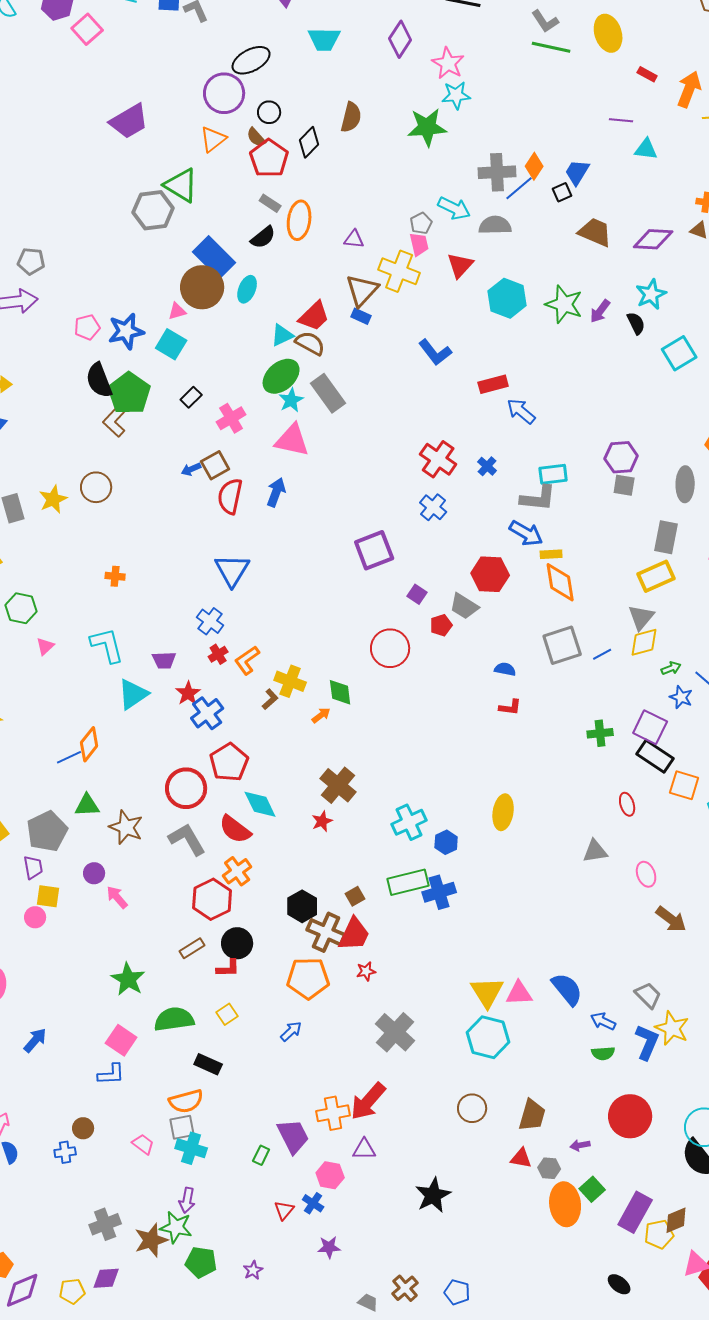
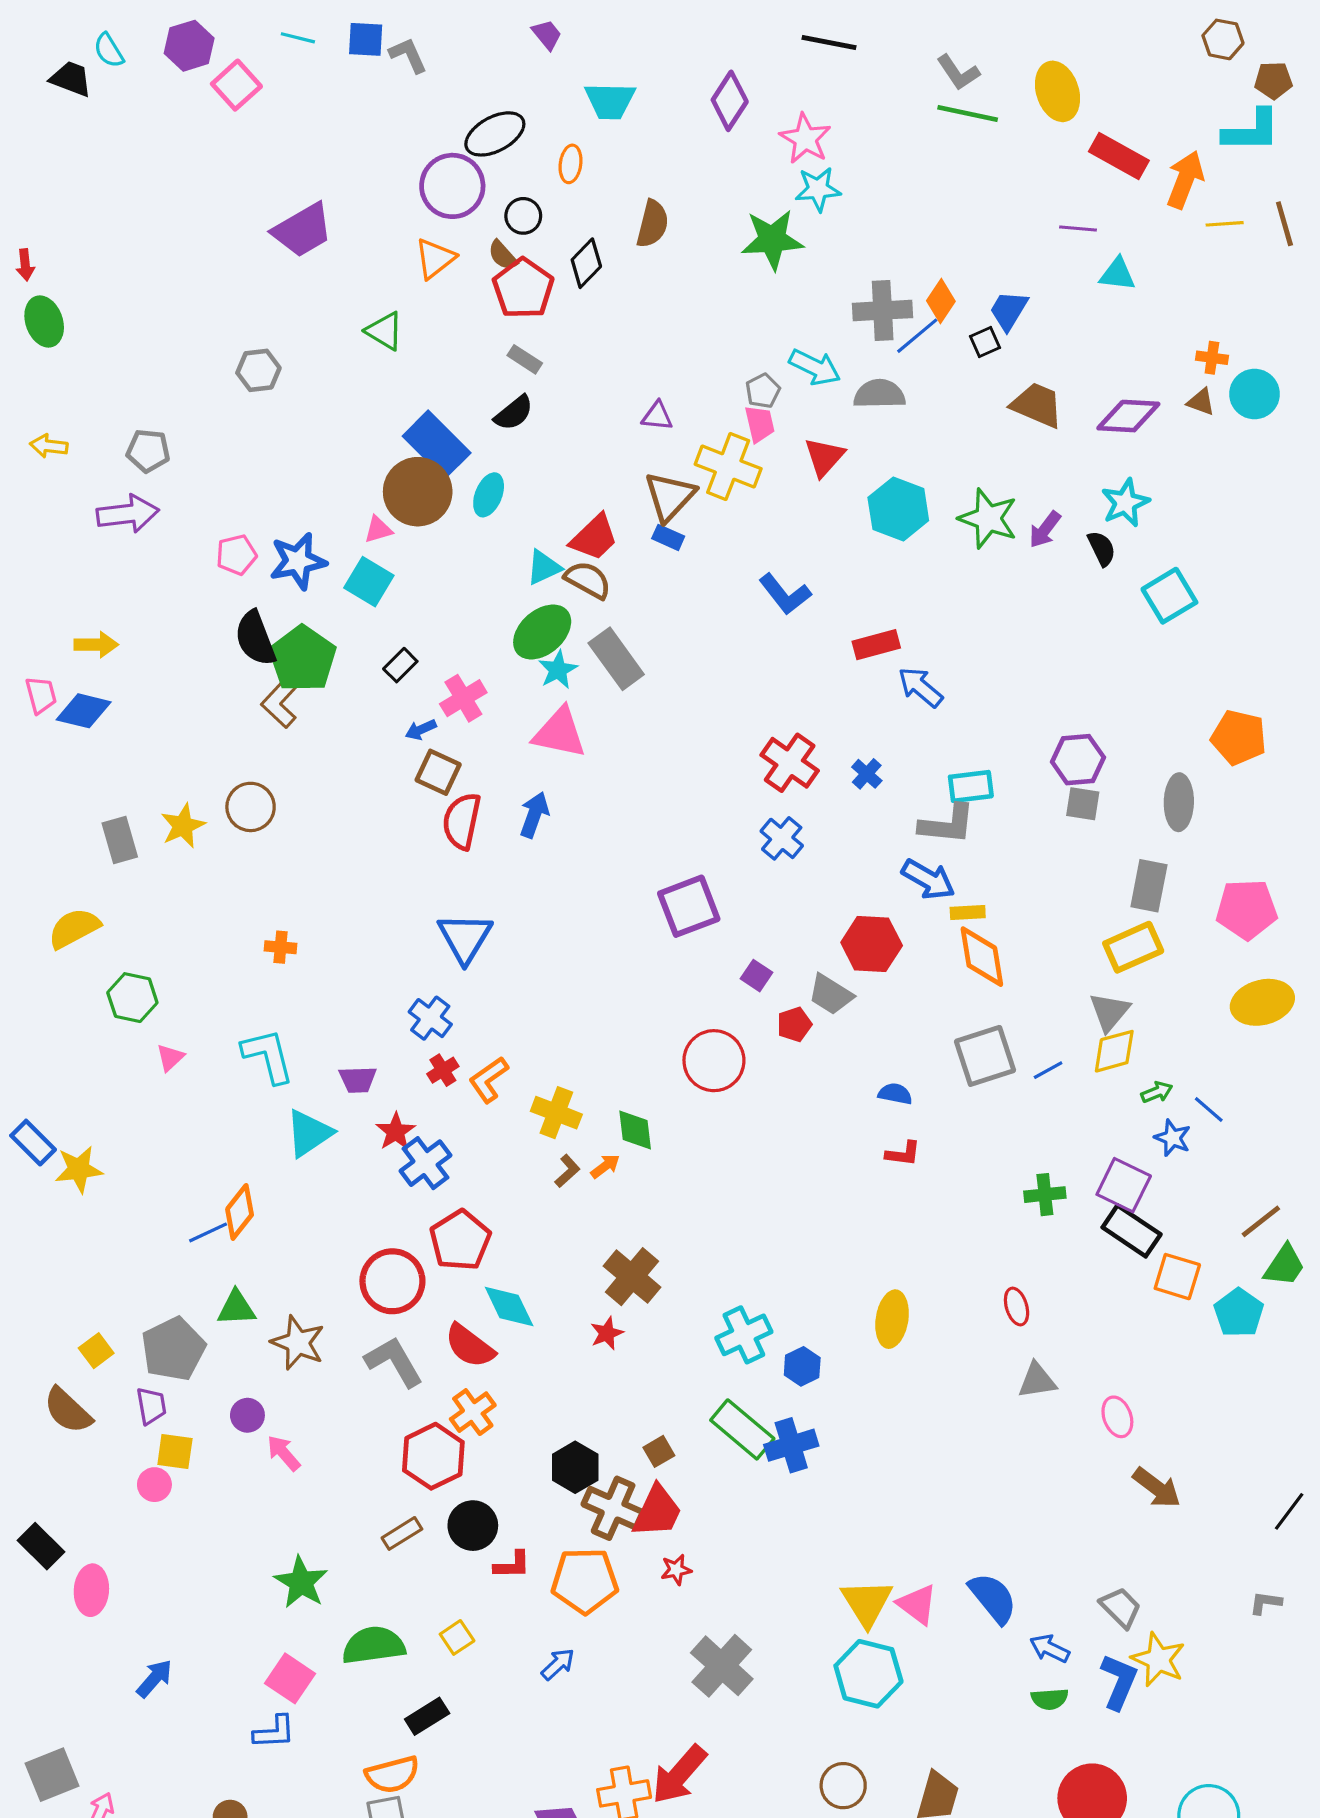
red rectangle: (647, 74) -> (1119, 156), size x1.8
green triangle: (181, 185) -> (385, 331), size x0.7
gray hexagon: (153, 210) -> (258, 370), moved, size x0.7
orange ellipse: (299, 220) -> (571, 164), moved, size x0.6
brown square: (215, 465) -> (438, 772), turned -36
blue arrow: (191, 469) -> (421, 730), moved
brown L-shape: (270, 699) -> (567, 1171), moved
red ellipse: (627, 804) -> (1017, 1306), moved
green rectangle: (408, 882) -> (742, 1429), turned 54
red L-shape: (228, 968) -> (512, 1565), moved
pink triangle: (519, 993) -> (917, 1604), turned 40
black rectangle: (208, 1064) -> (427, 1716), turned -56

